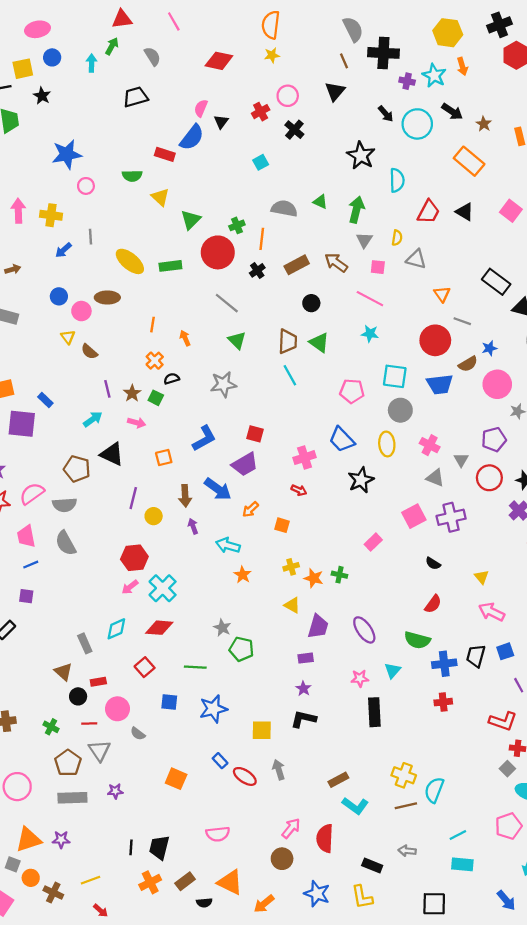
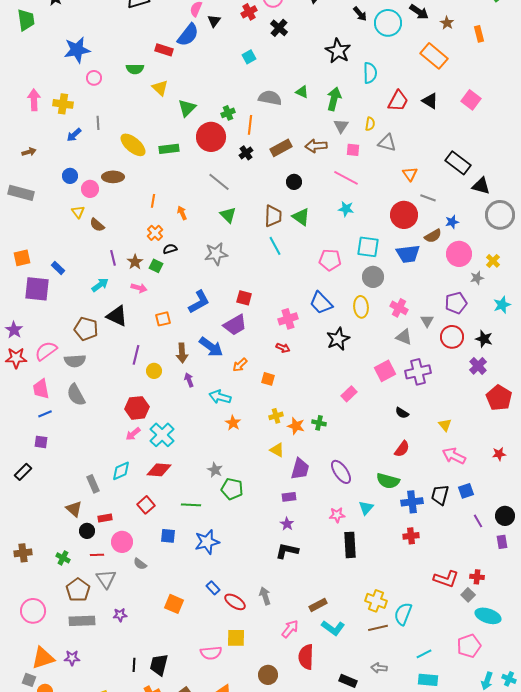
brown arrow: (336, 263) -> (316, 146), turned -40
red L-shape: (503, 721) -> (446, 579), moved
yellow square: (262, 730) -> (236, 638), moved
pink arrow: (291, 828) -> (290, 629), moved

